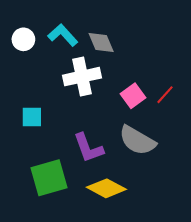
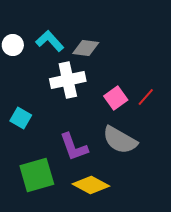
gray diamond: (101, 43) -> (86, 48), turned -60
cyan square: (32, 117) -> (21, 118), turned 30

